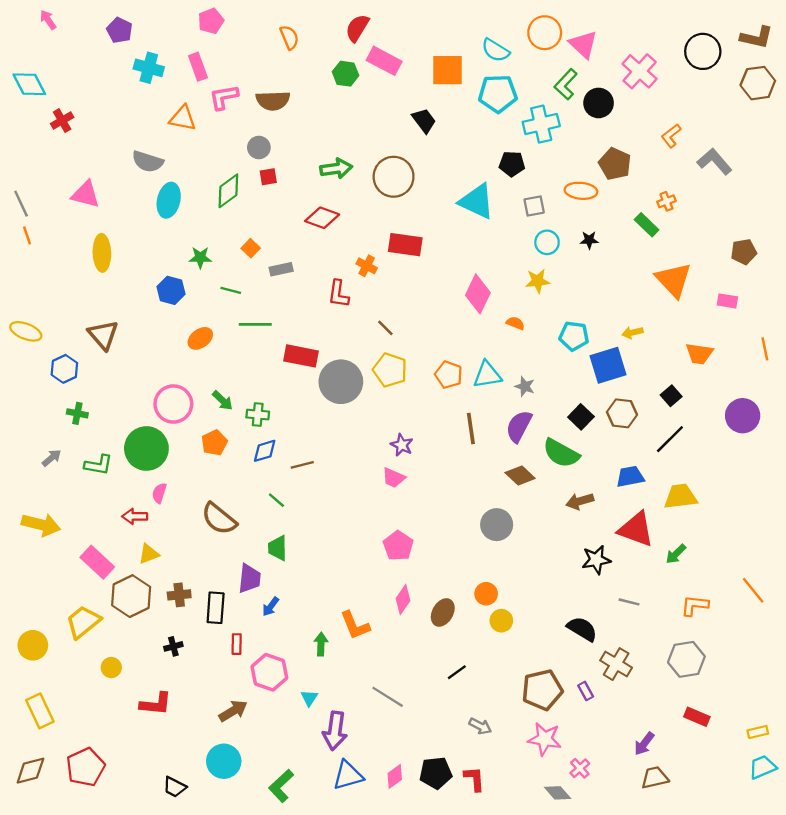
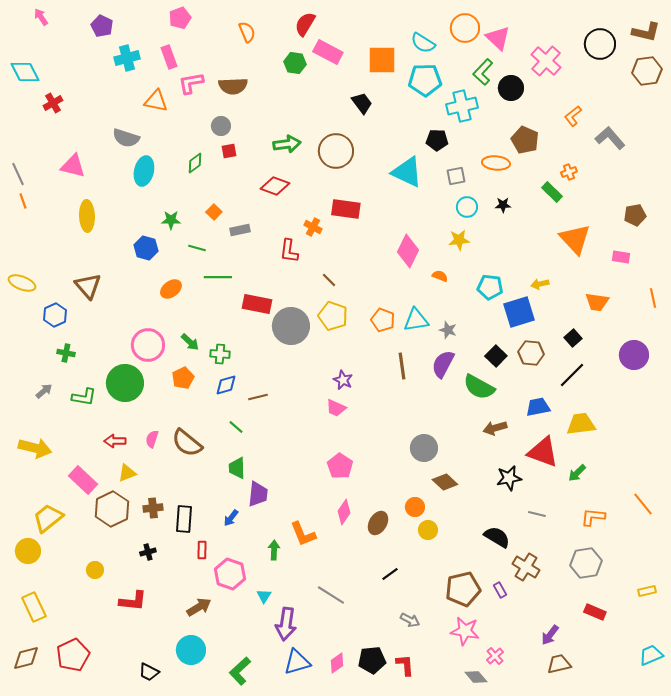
cyan cross: (149, 68) -> (127, 58), turned -30
green diamond: (228, 191) -> (195, 163), size x0.7
brown diamond: (520, 475) -> (445, 482), moved
pink semicircle: (159, 493) -> (152, 439), moved
purple trapezoid: (249, 579) -> (258, 494), moved
yellow trapezoid: (83, 622) -> (48, 518), moved
yellow rectangle: (758, 732) -> (647, 591), moved

